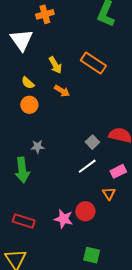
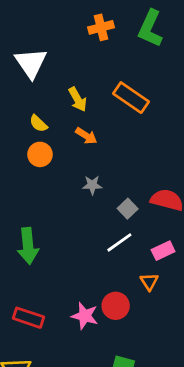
orange cross: (45, 14) -> (101, 27), moved
gray star: (38, 147) -> (92, 185), moved

